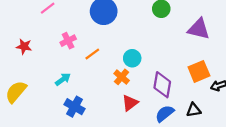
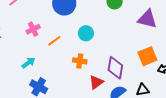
cyan circle: (132, 58) -> (86, 33), moved
orange cross: (122, 77) -> (80, 61), turned -32
red triangle: (130, 103) -> (96, 82), moved

